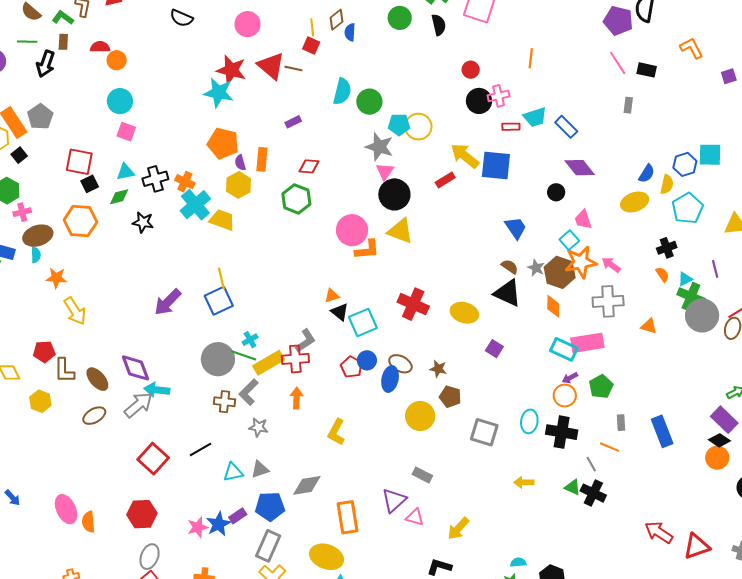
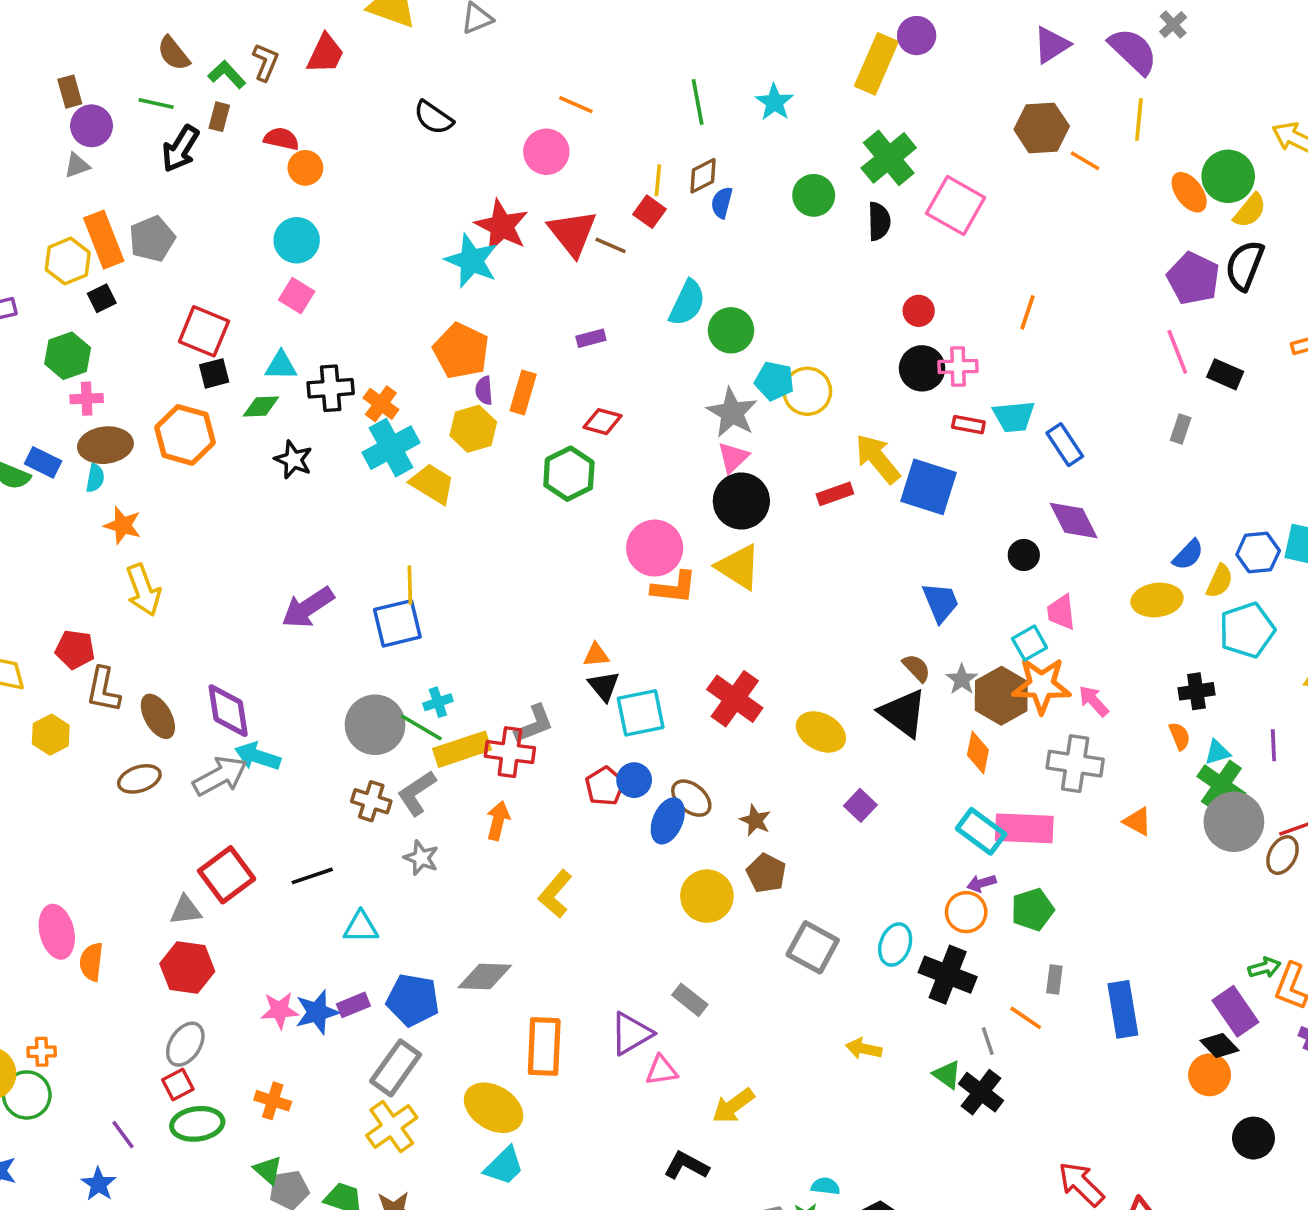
gray triangle: (260, 469) -> (186, 910), moved
pink triangle: (415, 517) -> (662, 1070), turned -36

